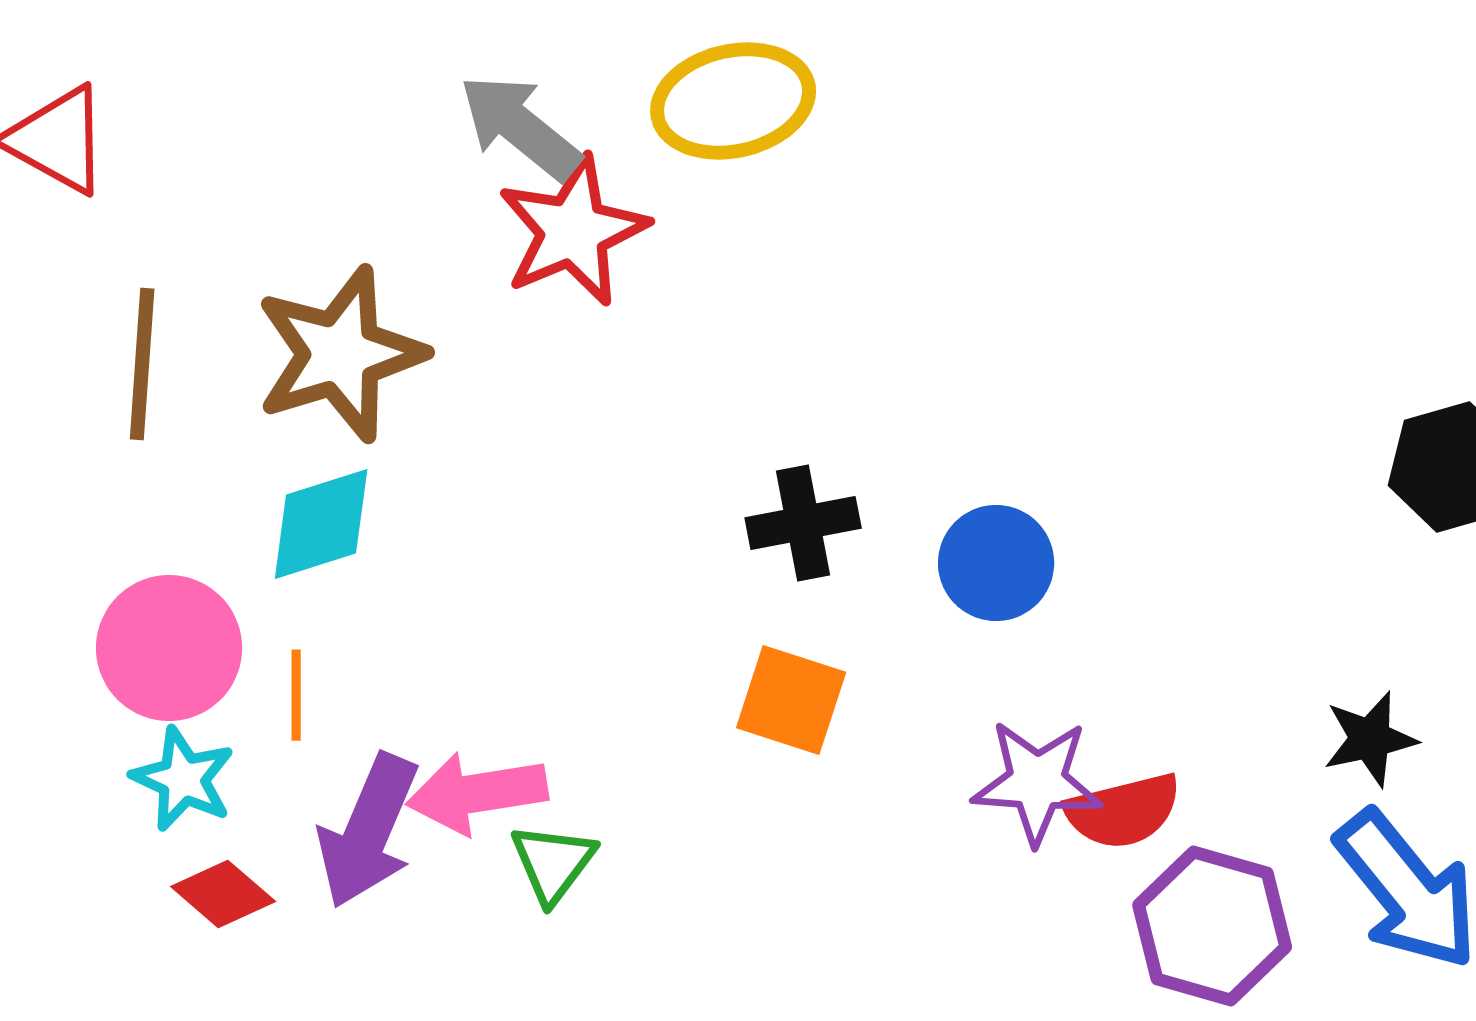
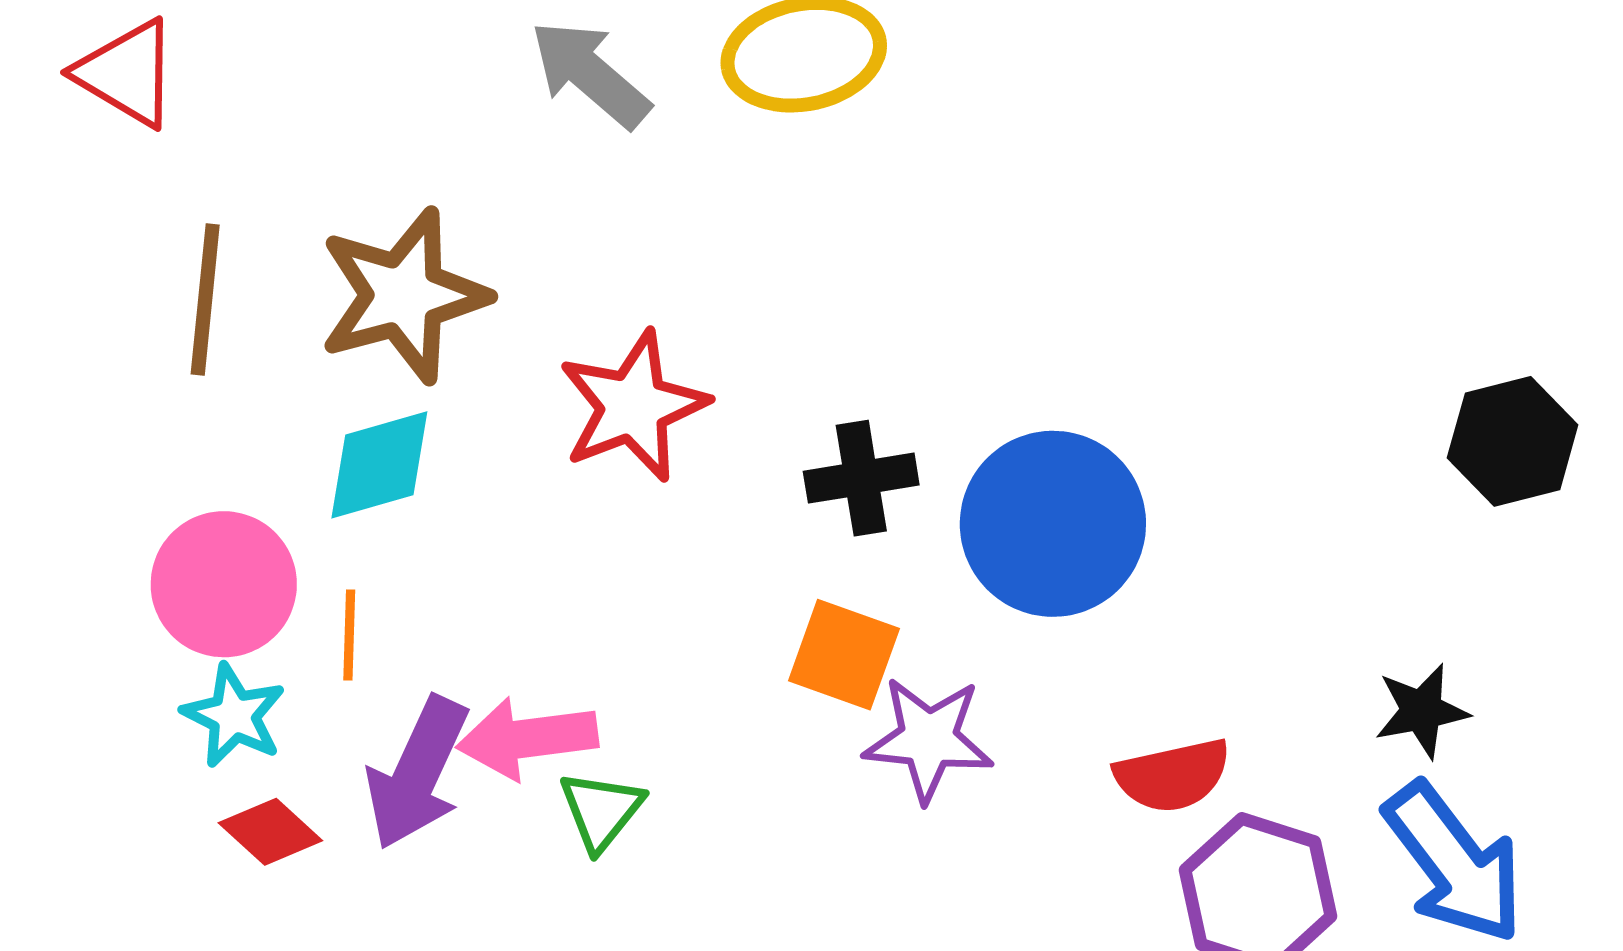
red star: (573, 231) -> (633, 406), moved
blue circle: (996, 563) -> (1053, 524), size x1.6
purple star: (1037, 782) -> (928, 739), moved

